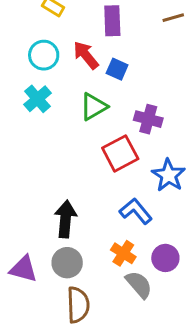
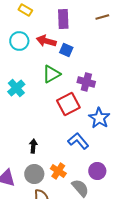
red arrow: (86, 55) -> (46, 41), turned -36
cyan cross: (37, 99) -> (16, 88), moved
black arrow: (66, 219) -> (33, 146), size x0.6
orange cross: (123, 253) -> (58, 171), moved

